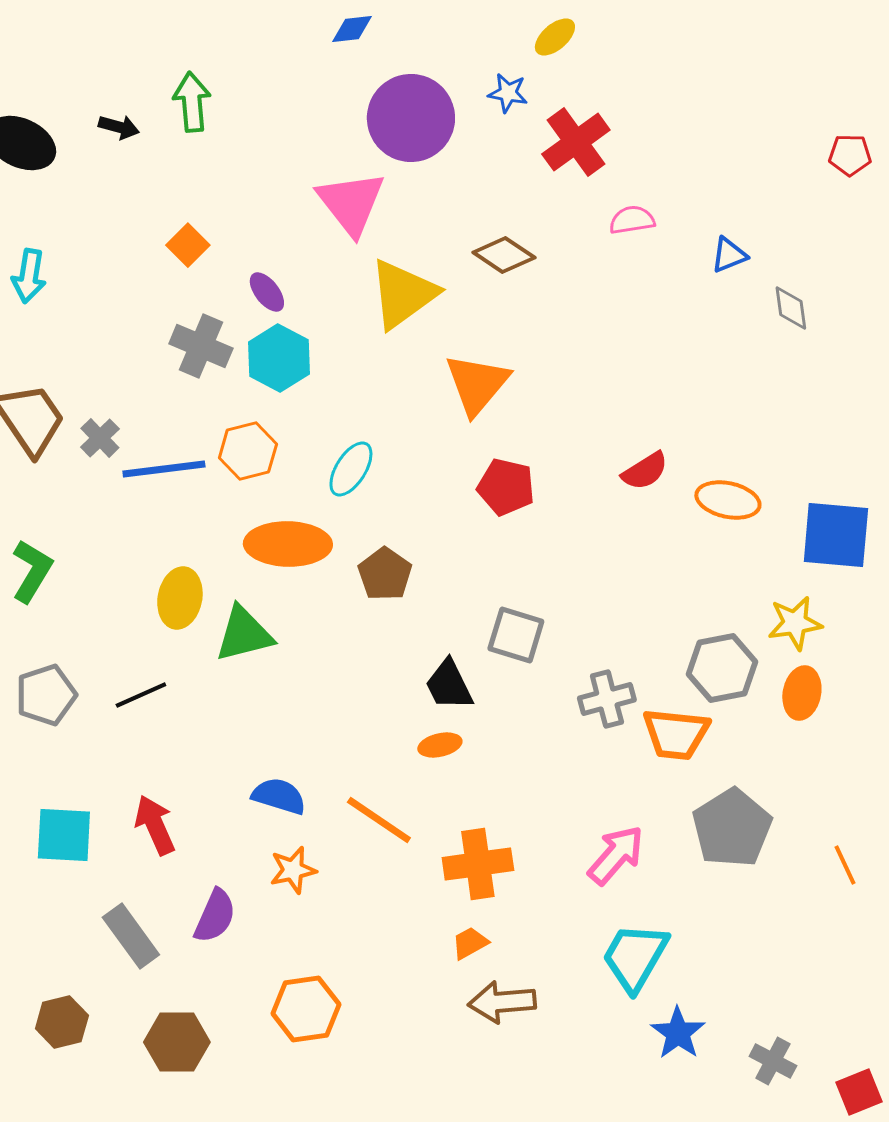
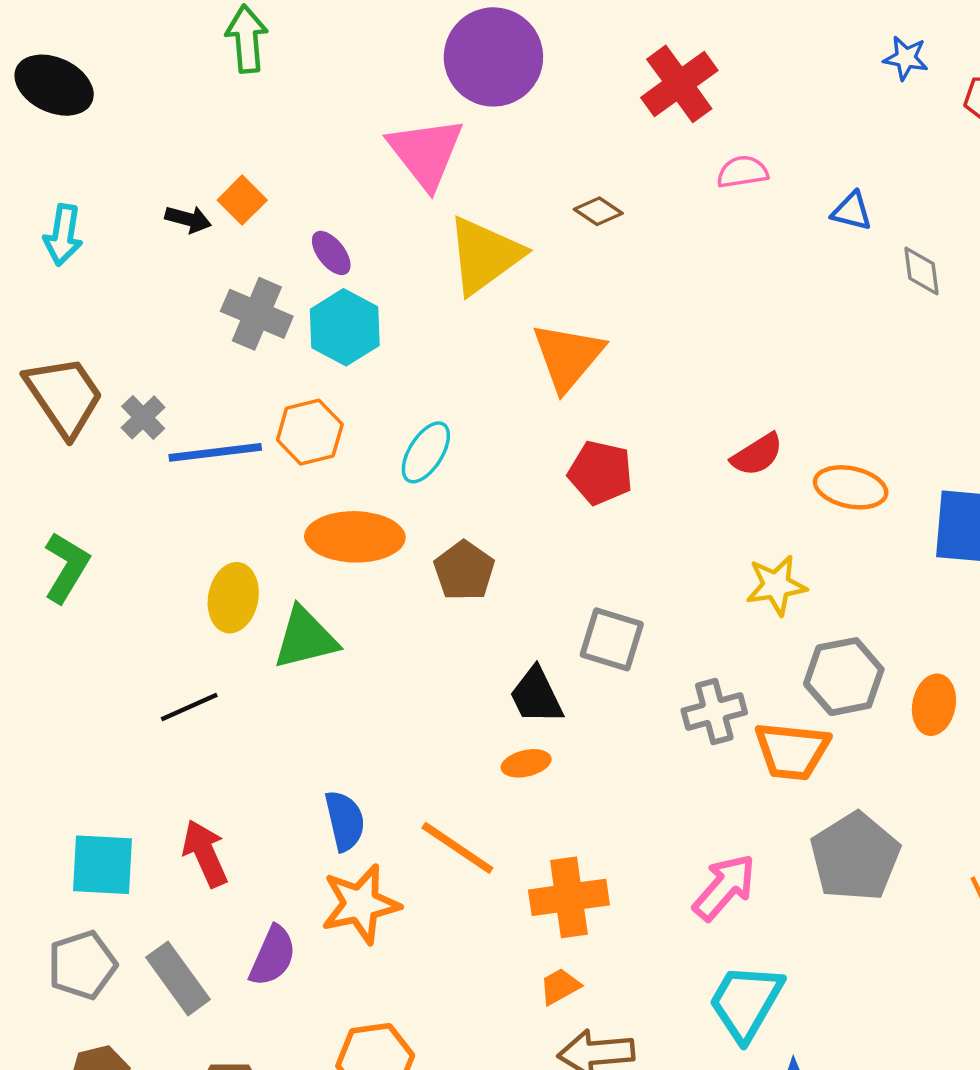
blue star: (508, 93) -> (906, 58), moved
black arrow: (119, 127) -> (188, 219), moved
brown diamond: (504, 255) -> (598, 211), size x0.7
blue triangle: (729, 255) -> (852, 211), turned 36
yellow star: (795, 623) -> (776, 585), moved
gray pentagon: (46, 695) -> (82, 965), moved
blue semicircle: (279, 796) -> (345, 821), turned 60
orange star: (293, 870) -> (361, 904), size x1.5

